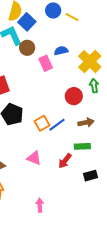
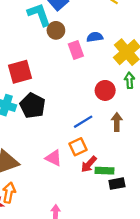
brown arrow: (86, 122) -> (117, 122), turned -84
orange square: (42, 123) -> (78, 147), moved
green rectangle: (82, 146) -> (104, 171), moved

